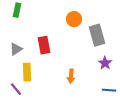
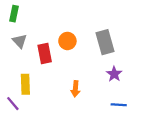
orange circle: (74, 19) -> (67, 41), moved
gray triangle: (16, 49) -> (20, 41), moved, turned -40

